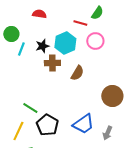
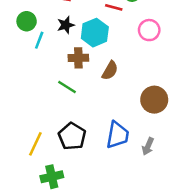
pink circle: (95, 41) -> (149, 30), moved
black star: (42, 46) -> (66, 25), moved
green line: (30, 108) -> (67, 87), moved
blue trapezoid: (83, 124) -> (118, 135), turned -45

